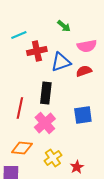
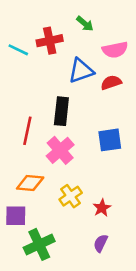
cyan line: (19, 35) -> (18, 50), moved, turned 49
red cross: (37, 51) -> (50, 41), moved

